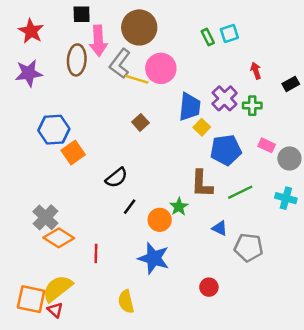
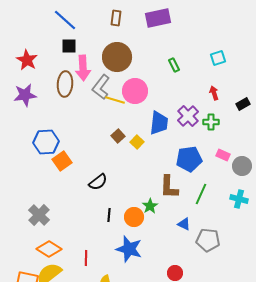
cyan square: (229, 33) -> (218, 58), moved
yellow square: (202, 127) -> (137, 142), moved
green line: (240, 192) -> (201, 194), turned -40
black line: (130, 207) -> (109, 215), moved, turned -32
orange diamond: (59, 238) -> (49, 249), moved
red line: (96, 253) -> (86, 258), moved

